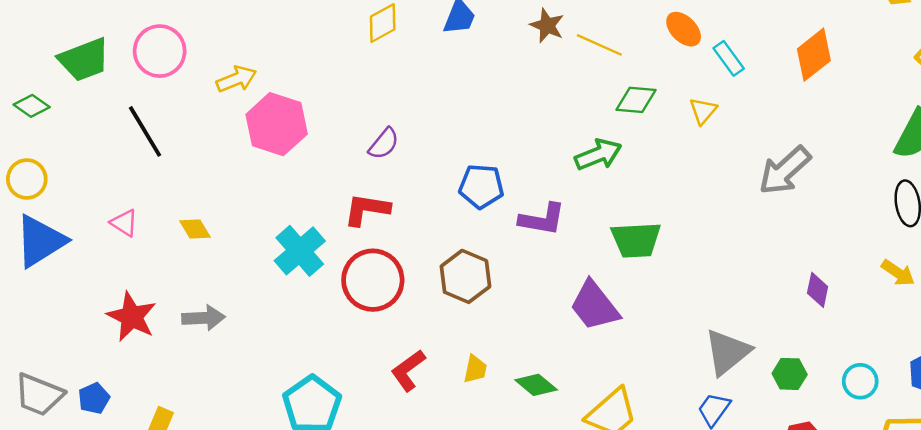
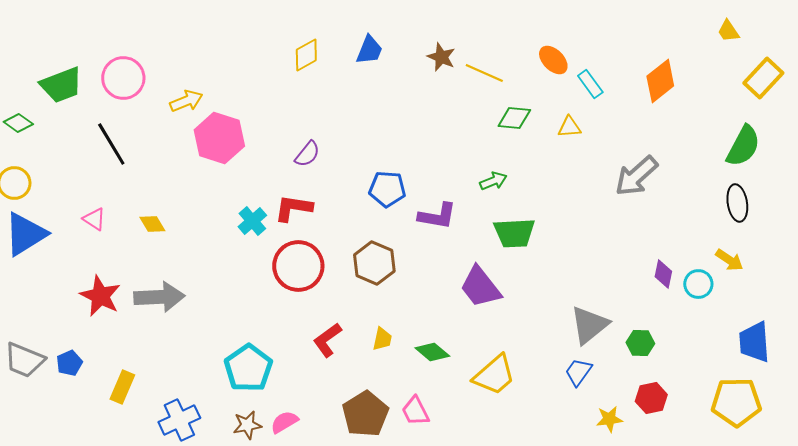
yellow triangle: (703, 111) -> (569, 127), turned 45
green arrow: (598, 155) -> (493, 181), moved, size x0.7
cyan cross: (300, 251) -> (252, 221), moved, size x0.7
gray arrow: (203, 318) -> (159, 297), size x1.4
cyan circle: (860, 381) -> (698, 284), moved

